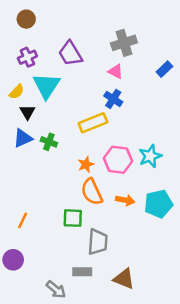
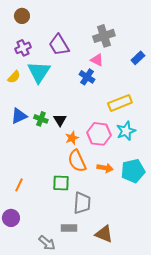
blue cross: (113, 99) -> (87, 77), moved
black triangle: (27, 112) -> (60, 120), moved
yellow rectangle: (93, 123) -> (120, 103), moved

